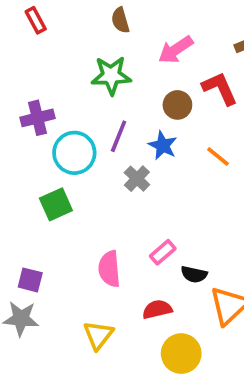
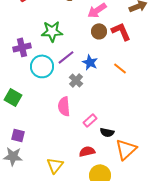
green star: (111, 75) -> (52, 31), moved
brown circle: (177, 105) -> (99, 31), moved
purple line: (119, 136) -> (66, 57), turned 30
green square: (56, 204) -> (13, 97), moved, turned -36
pink semicircle: (109, 269) -> (64, 106), moved

